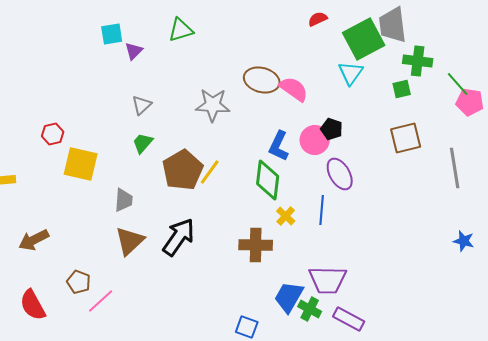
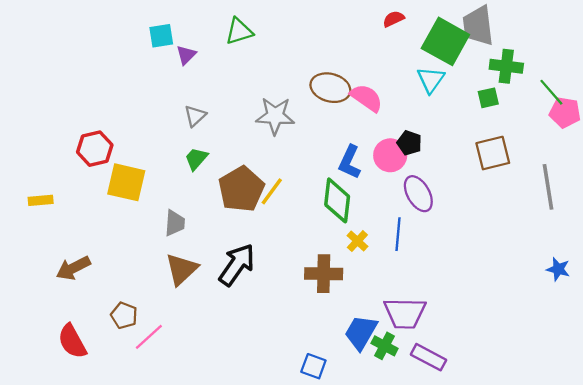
green square: (364, 39) -> (445, 41), turned -33
red hexagon: (53, 134) -> (95, 149), size x1.4

